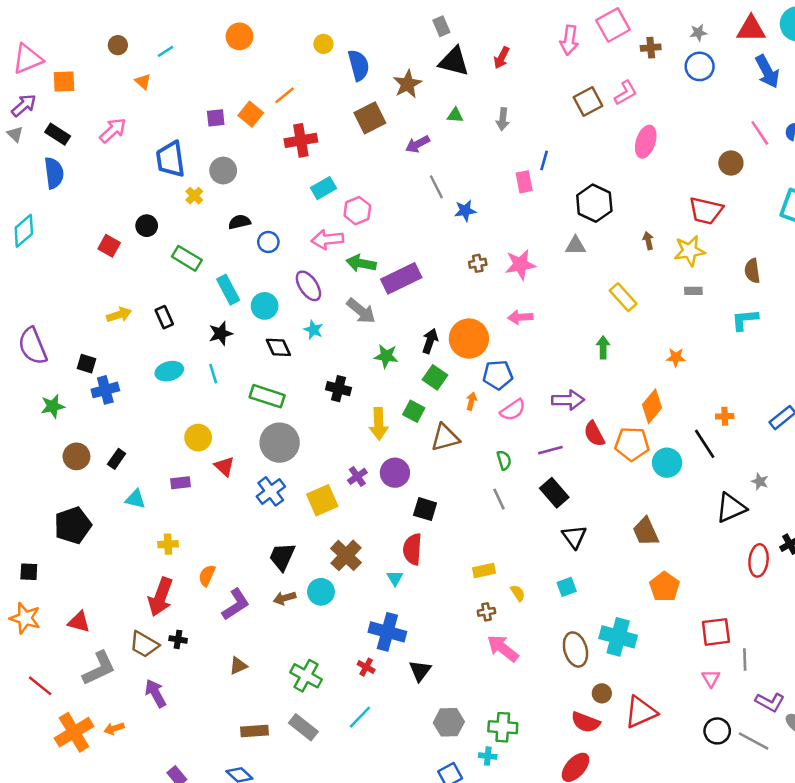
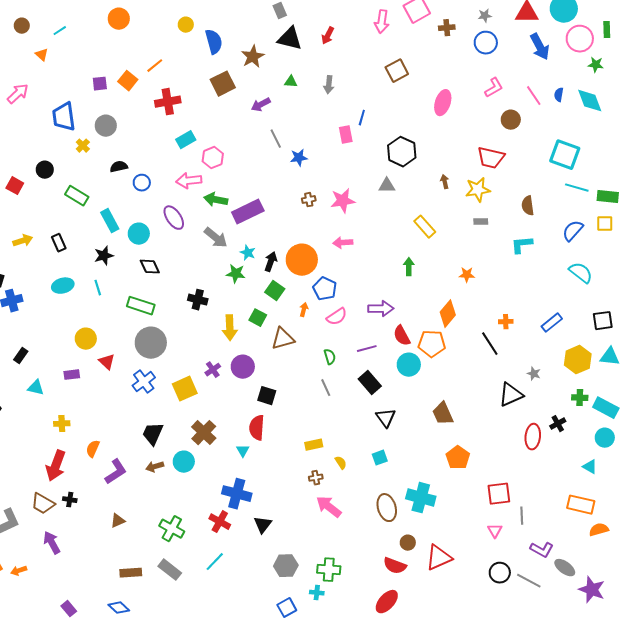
pink L-shape: (626, 93) -> (494, 88), moved
cyan star: (313, 330) -> (248, 253), moved
blue pentagon: (498, 375) -> (325, 289), turned 30
cyan circle: (667, 463) -> (409, 365), moved
red cross: (366, 667) -> (220, 522), size x1.5

